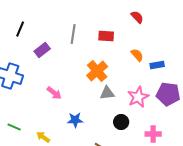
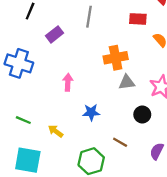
red rectangle: (106, 36) -> (138, 19), moved
orange cross: (97, 71) -> (116, 58), turned 30
pink arrow: (54, 93) -> (68, 82), turned -126

